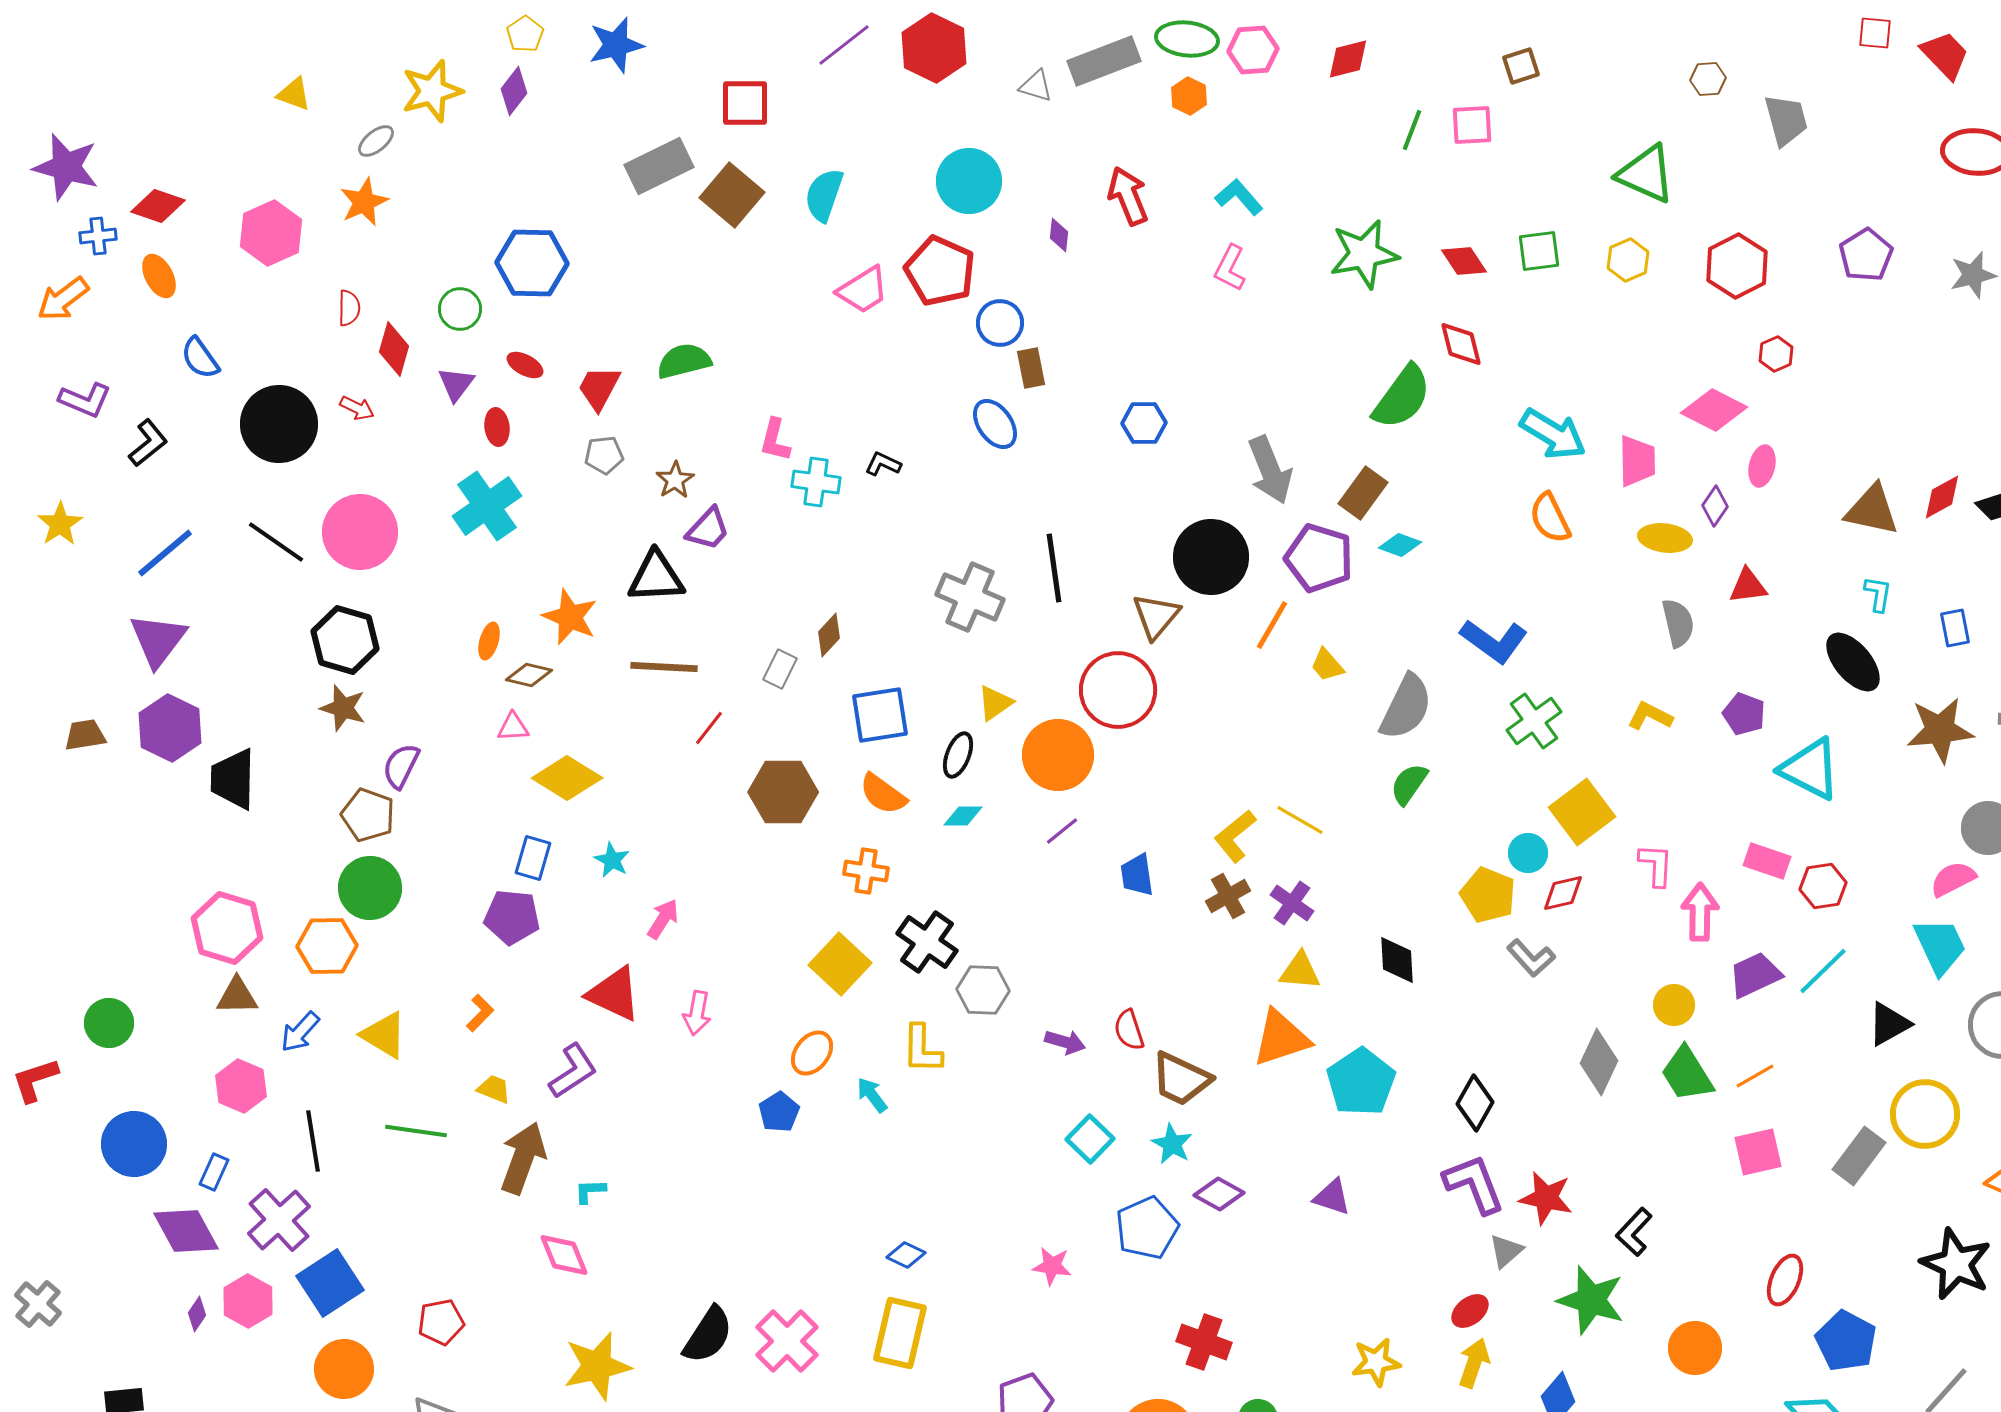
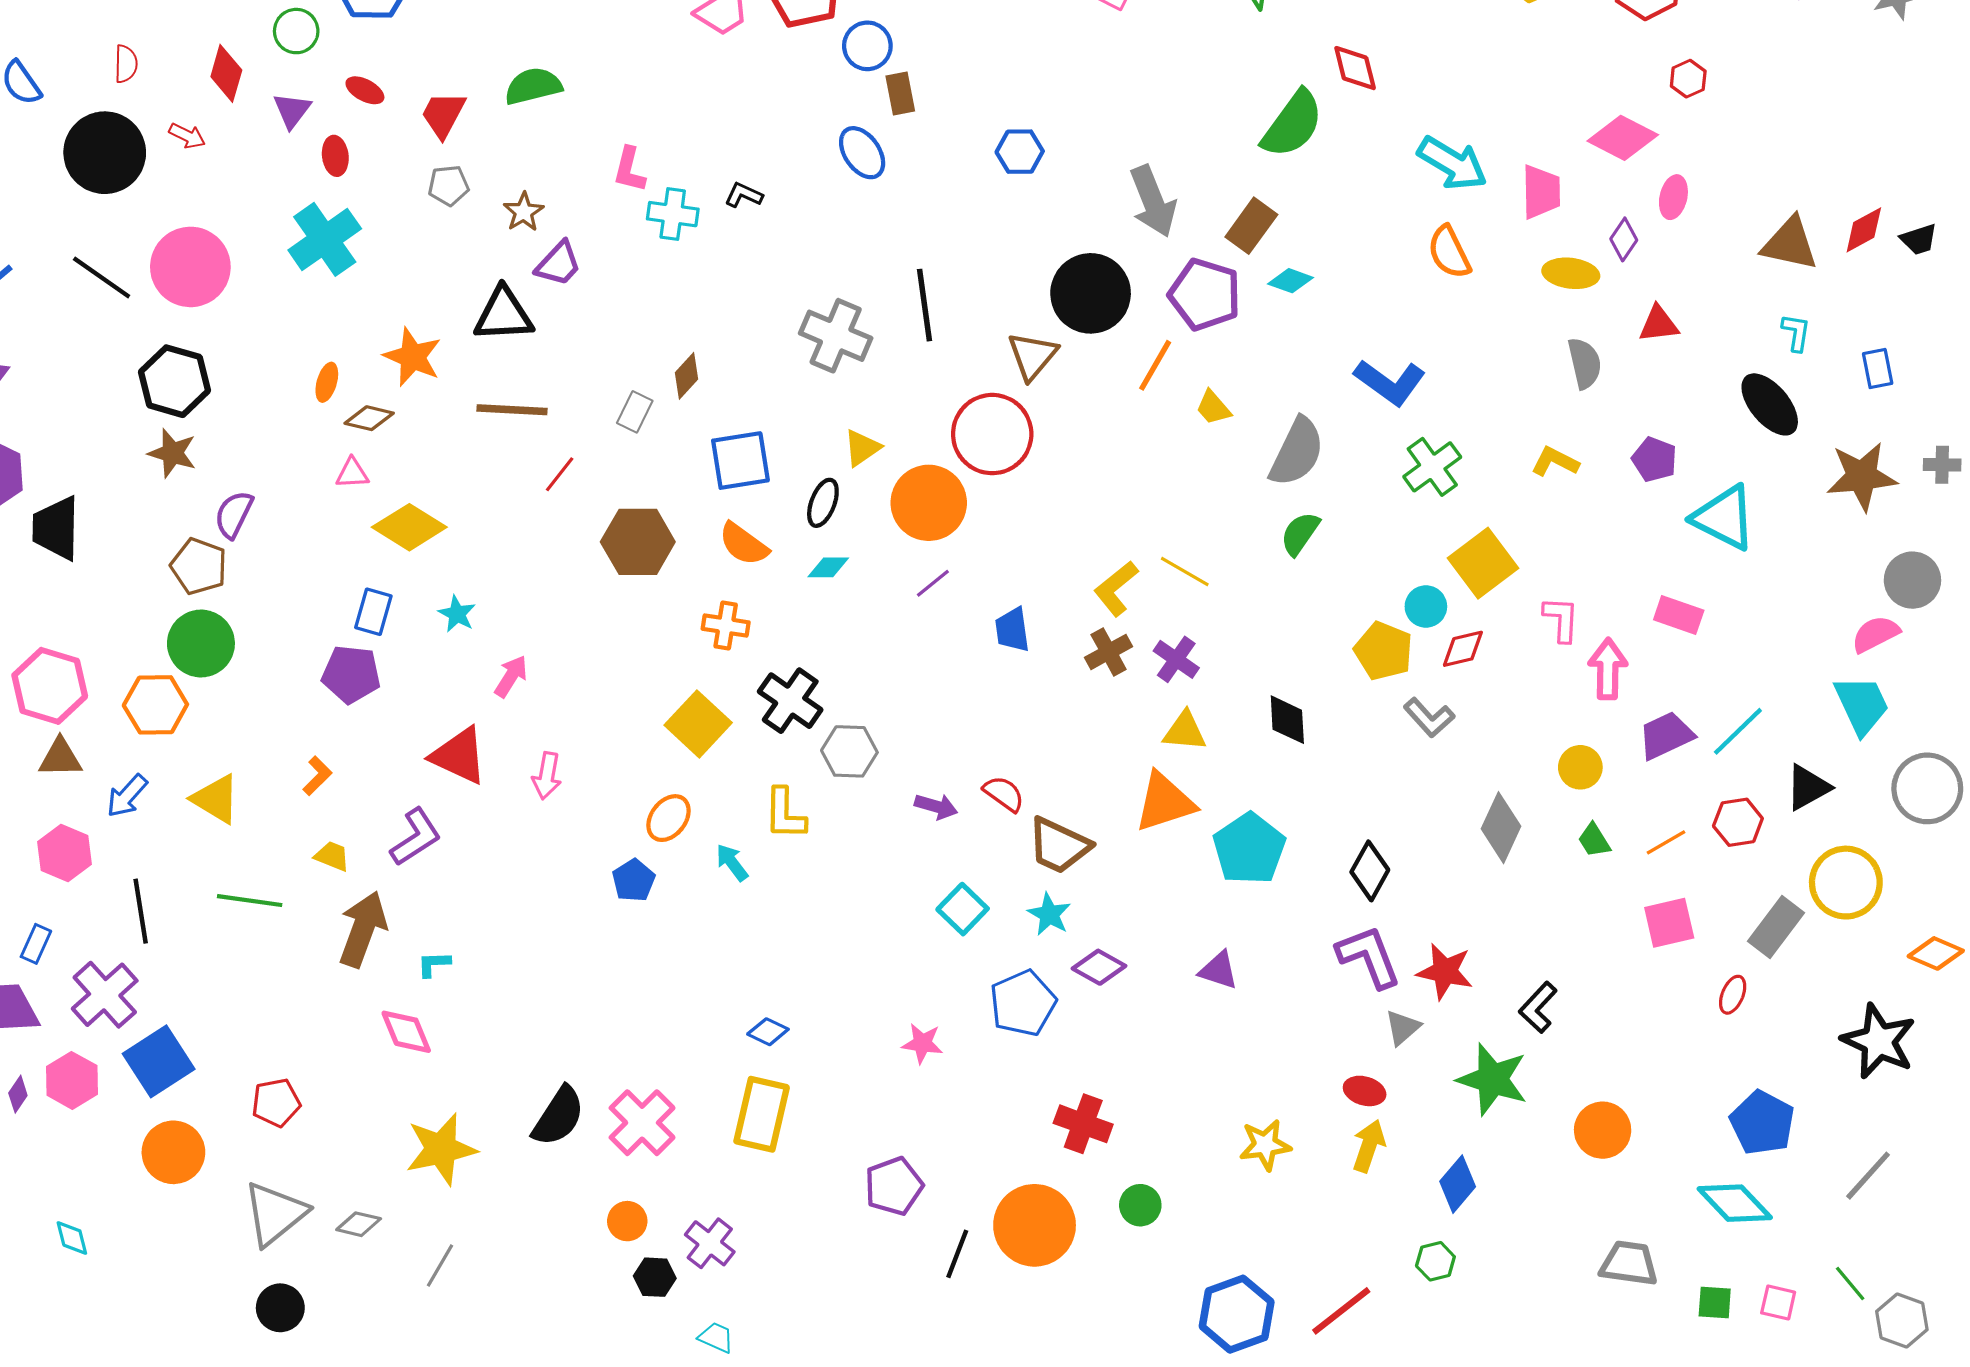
red semicircle: (349, 308) -> (126, 64), moved
red hexagon: (1823, 886) -> (1738, 822), moved
red semicircle: (1129, 1030) -> (1004, 794), turned 144
green trapezoid: (1687, 1074) -> (1594, 840), size x0.6
red ellipse: (1785, 1280) -> (1733, 995), moved, size x0.7
red ellipse: (1470, 1311) -> (1365, 1091), turned 54

